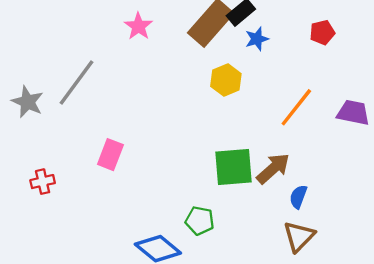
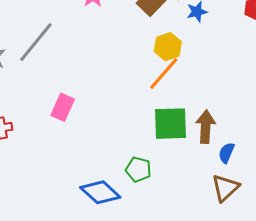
orange line: (296, 107) -> (164, 74), moved
brown arrow: (273, 168) -> (206, 127), turned -48

